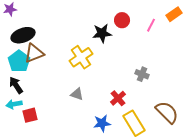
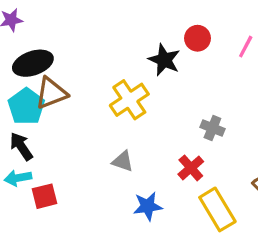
black star: (102, 33) -> (164, 60), turned 30
gray cross: (142, 74) -> (212, 128), moved
blue star: (102, 123) -> (148, 206), moved

